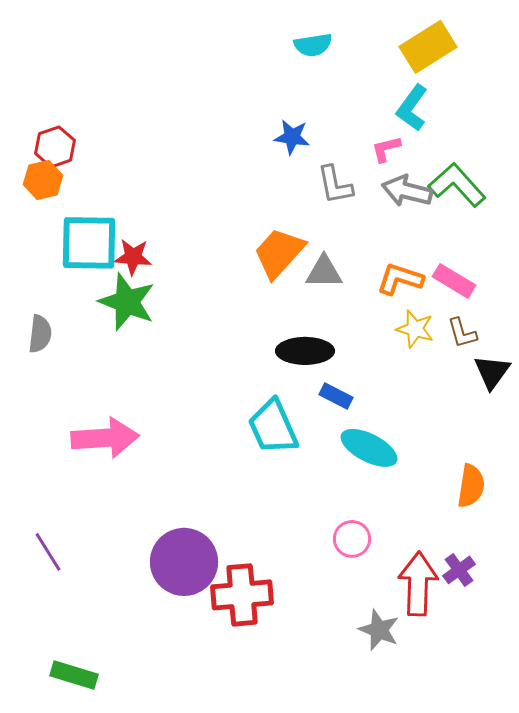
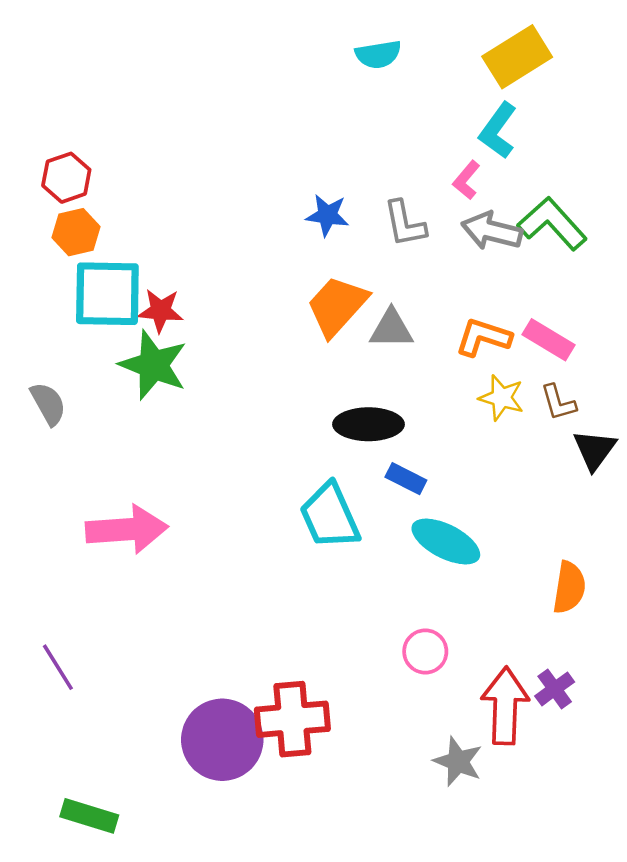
blue star: (292, 137) -> (327, 215), moved
pink L-shape: (386, 149) -> (466, 180), turned -36
orange hexagon: (43, 180) -> (76, 232), moved
gray semicircle: (40, 334) -> (48, 404), turned -36
purple circle: (184, 562) -> (222, 740), moved

